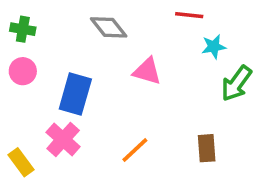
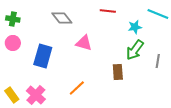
cyan star: (214, 47) -> (135, 27), moved
pink cross: (63, 139) -> (36, 95), moved
brown rectangle: (207, 148) -> (118, 72), moved

